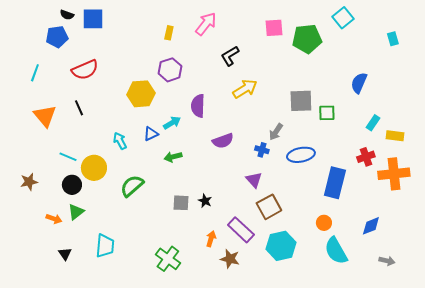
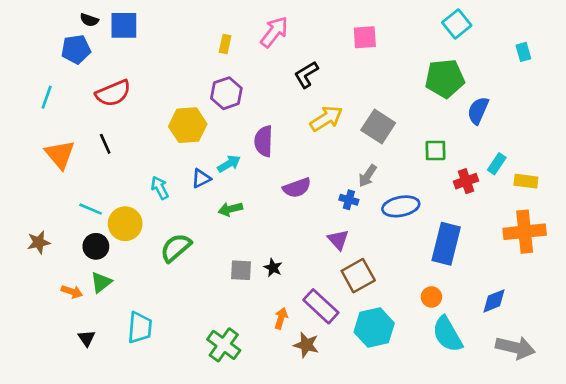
green pentagon: (307, 39) -> (445, 79), moved
gray square: (301, 101) -> (378, 126), moved, turned 35
red cross: (366, 157) -> (466, 181), moved
gray arrow: (387, 261) -> (515, 348), size x1.8

